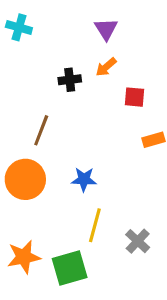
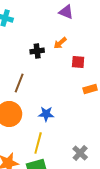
purple triangle: (106, 29) -> (66, 12), moved, turned -35
yellow line: (95, 225) -> (38, 143), moved

